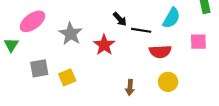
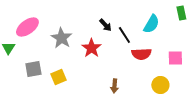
black line: (141, 30) -> (124, 35), turned 48
pink square: (198, 42) -> (175, 58), moved
yellow circle: (168, 82) -> (160, 85), moved

